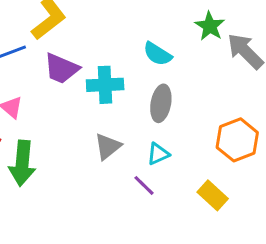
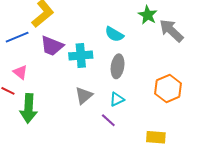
yellow rectangle: (213, 195) -> (156, 137), moved, turned -36

